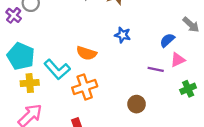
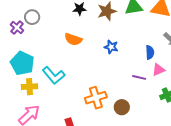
blue semicircle: (167, 40) -> (150, 52), turned 128
orange semicircle: (86, 53) -> (73, 39), moved
orange cross: (85, 87) -> (96, 98), moved

